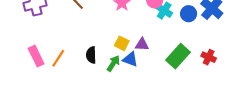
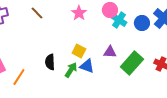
purple triangle: (142, 44) -> (110, 52), moved
orange line: (58, 58) -> (19, 77), moved

